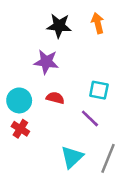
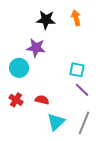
red semicircle: (55, 98) -> (42, 100), moved
cyan circle: (19, 100) -> (19, 68), moved
purple line: (90, 118) -> (82, 90), moved

